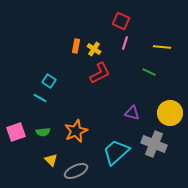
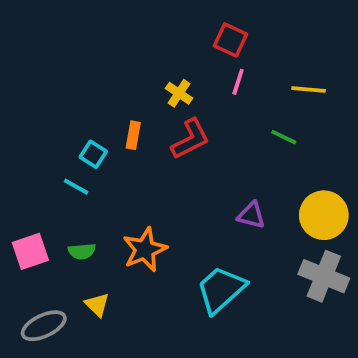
orange rectangle: (76, 46) -> (133, 135), moved
gray cross: (154, 144) -> (324, 276), moved
gray ellipse: (76, 171) -> (44, 326), moved

